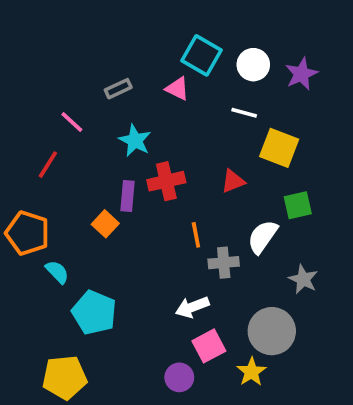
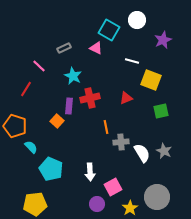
white circle: (253, 65) -> (137, 20), moved
white semicircle: (263, 237) -> (142, 153), moved, turned 114
white arrow: (192, 307) -> (90, 172), moved, turned -72
gray circle: (272, 331) -> (157, 197), moved
yellow star: (251, 372) -> (130, 208), moved

